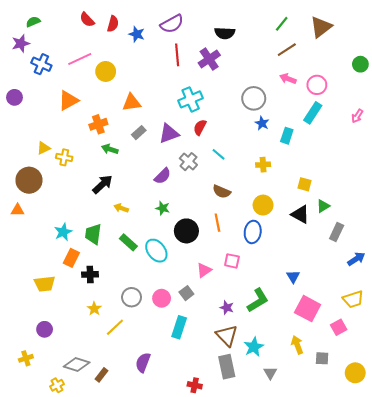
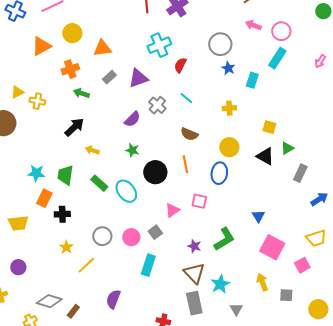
yellow circle: (106, 71) -> (72, 33), moved
red semicircle: (200, 127) -> (180, 65), moved
cyan star: (63, 232) -> (36, 173), turned 30

